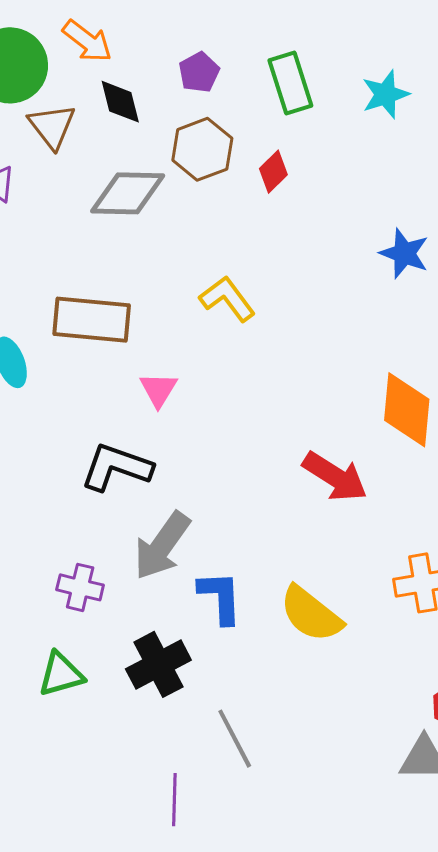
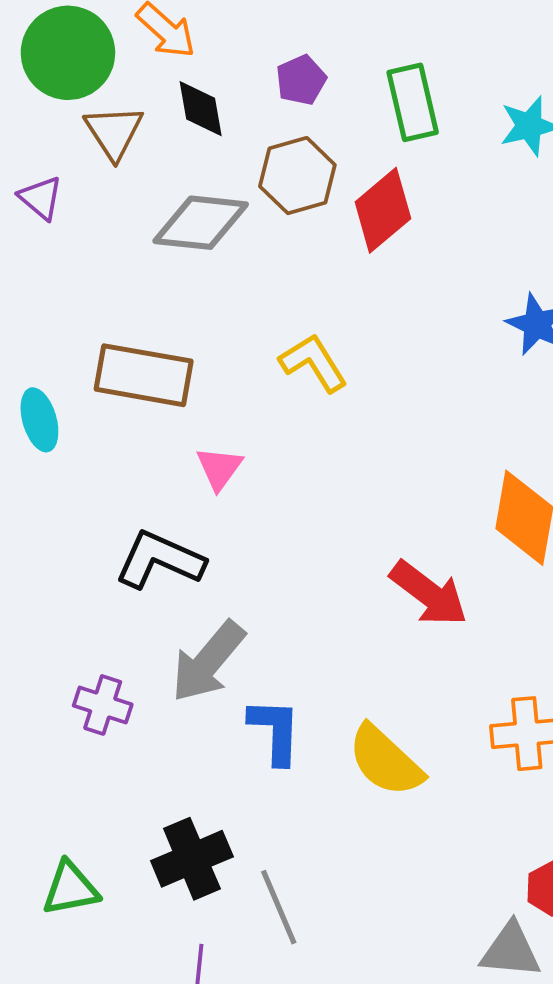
red diamond: (273, 172) -> (383, 210), size x1.6
black cross: (158, 664) -> (192, 859), moved
green triangle: (61, 674) -> (70, 888), moved

